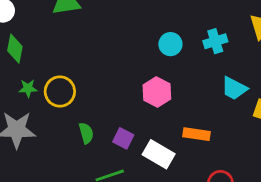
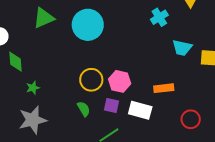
cyan circle: (170, 44) -> (88, 25), moved, size x1.8
yellow circle: (60, 92) -> (91, 80), moved
pink hexagon: (157, 92) -> (120, 81), moved

